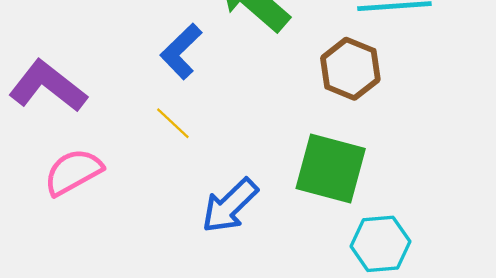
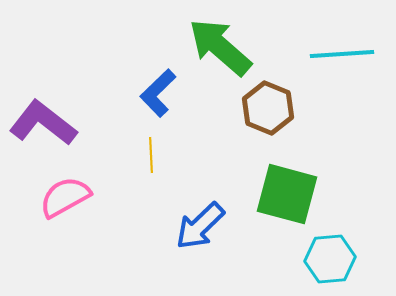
brown hexagon: (350, 69) -> (268, 108), moved
yellow line: (173, 123) -> (151, 155), turned 44

